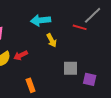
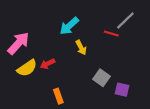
cyan arrow: (41, 20) -> (69, 26), turned -36
gray square: (71, 68) -> (102, 78), turned 35

